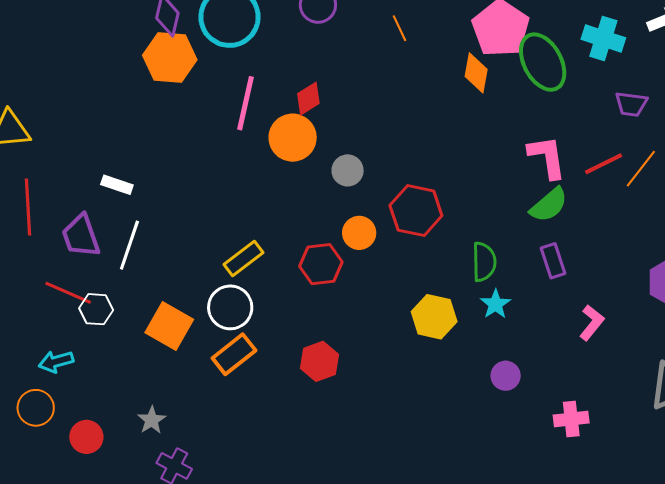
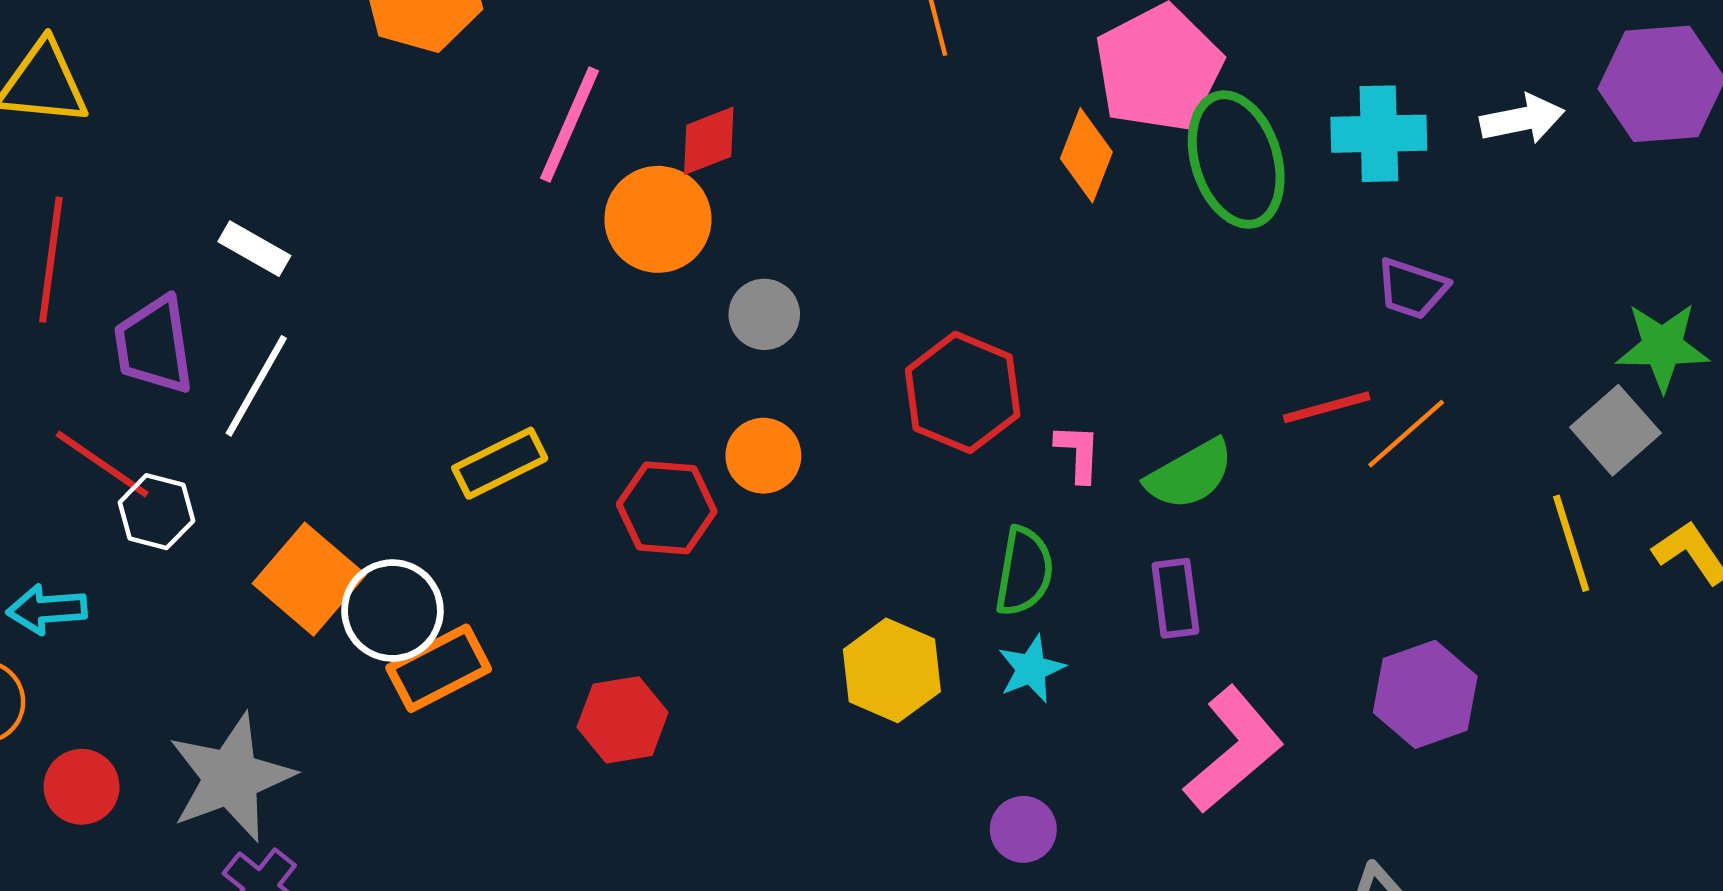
cyan cross: (603, 39) -> (1379, 134), turned -30
pink L-shape: (547, 157) -> (1078, 453), moved, size x0.6
red hexagon: (416, 211) -> (963, 392), moved
white circle: (230, 307) -> (392, 611), moved
pink L-shape: (592, 323) -> (1234, 750), size x1.6
gray star: (152, 420) -> (231, 778), size x2.0

